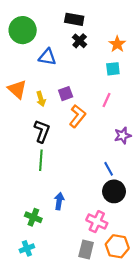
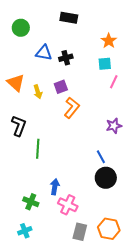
green circle: (23, 30) -> (21, 28), size x0.7
black cross: (80, 41) -> (66, 58), moved, turned 32
pink line: (106, 100) -> (114, 82), moved
black L-shape: (42, 131) -> (19, 126), moved
pink cross: (97, 222) -> (68, 205), moved

